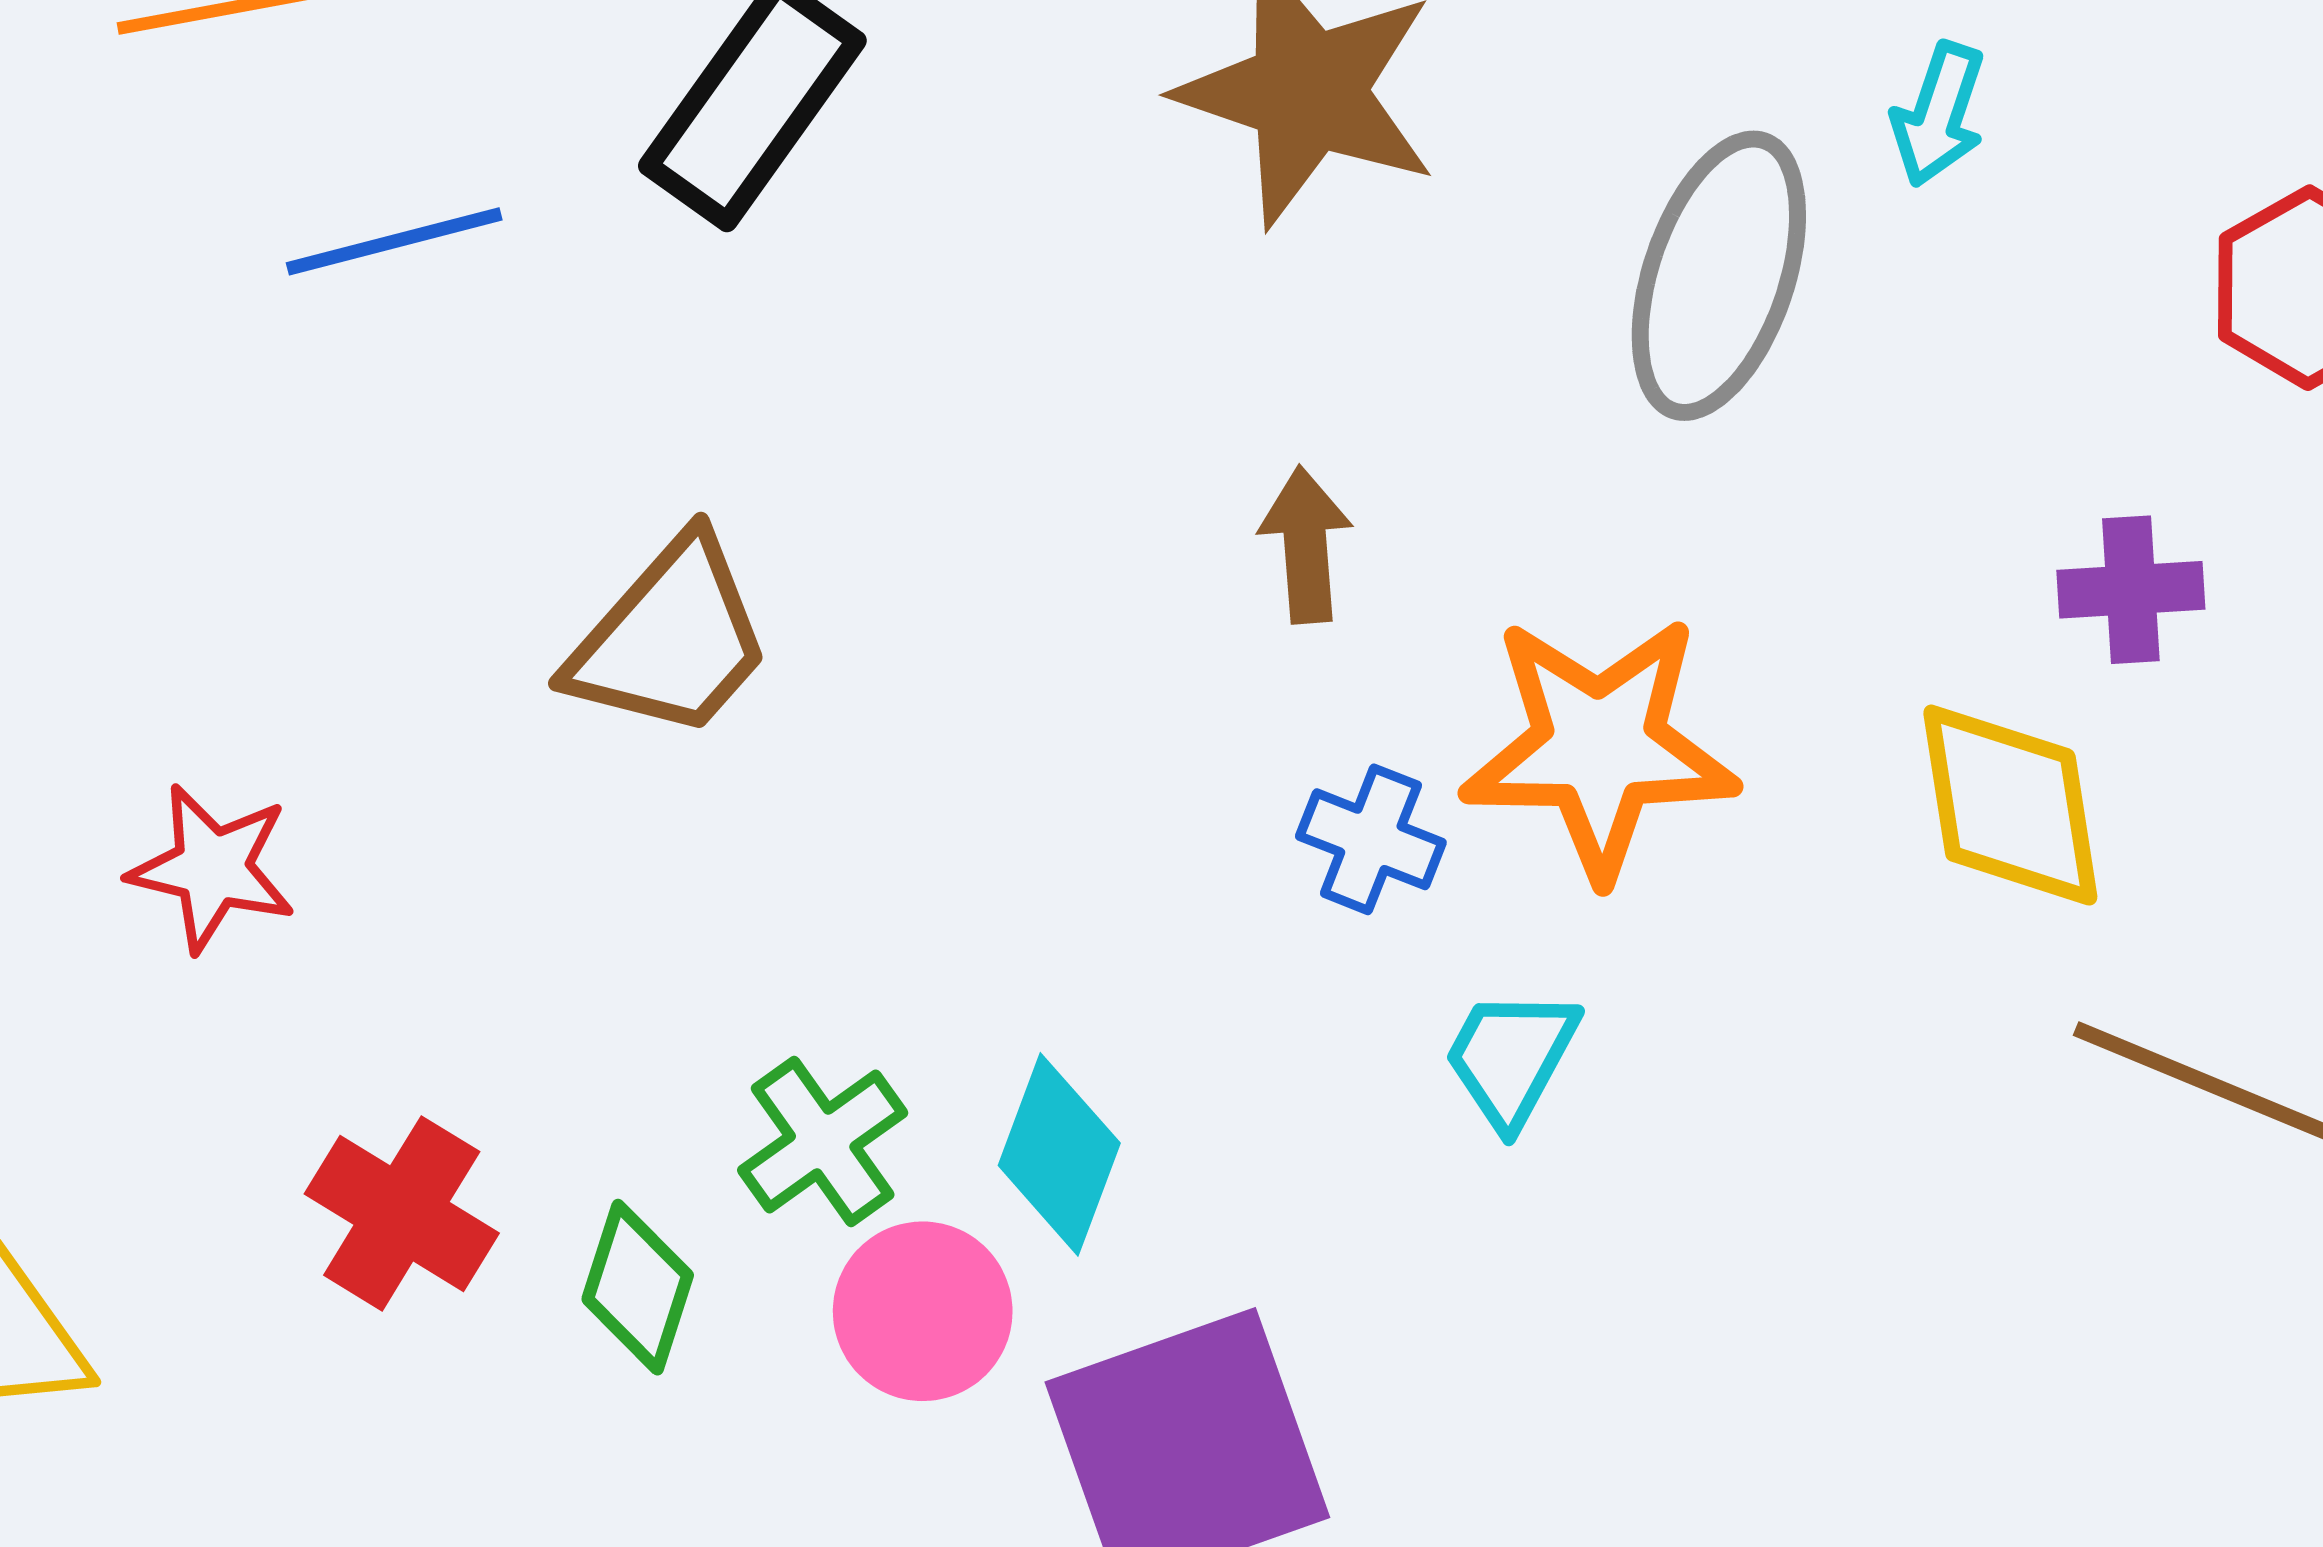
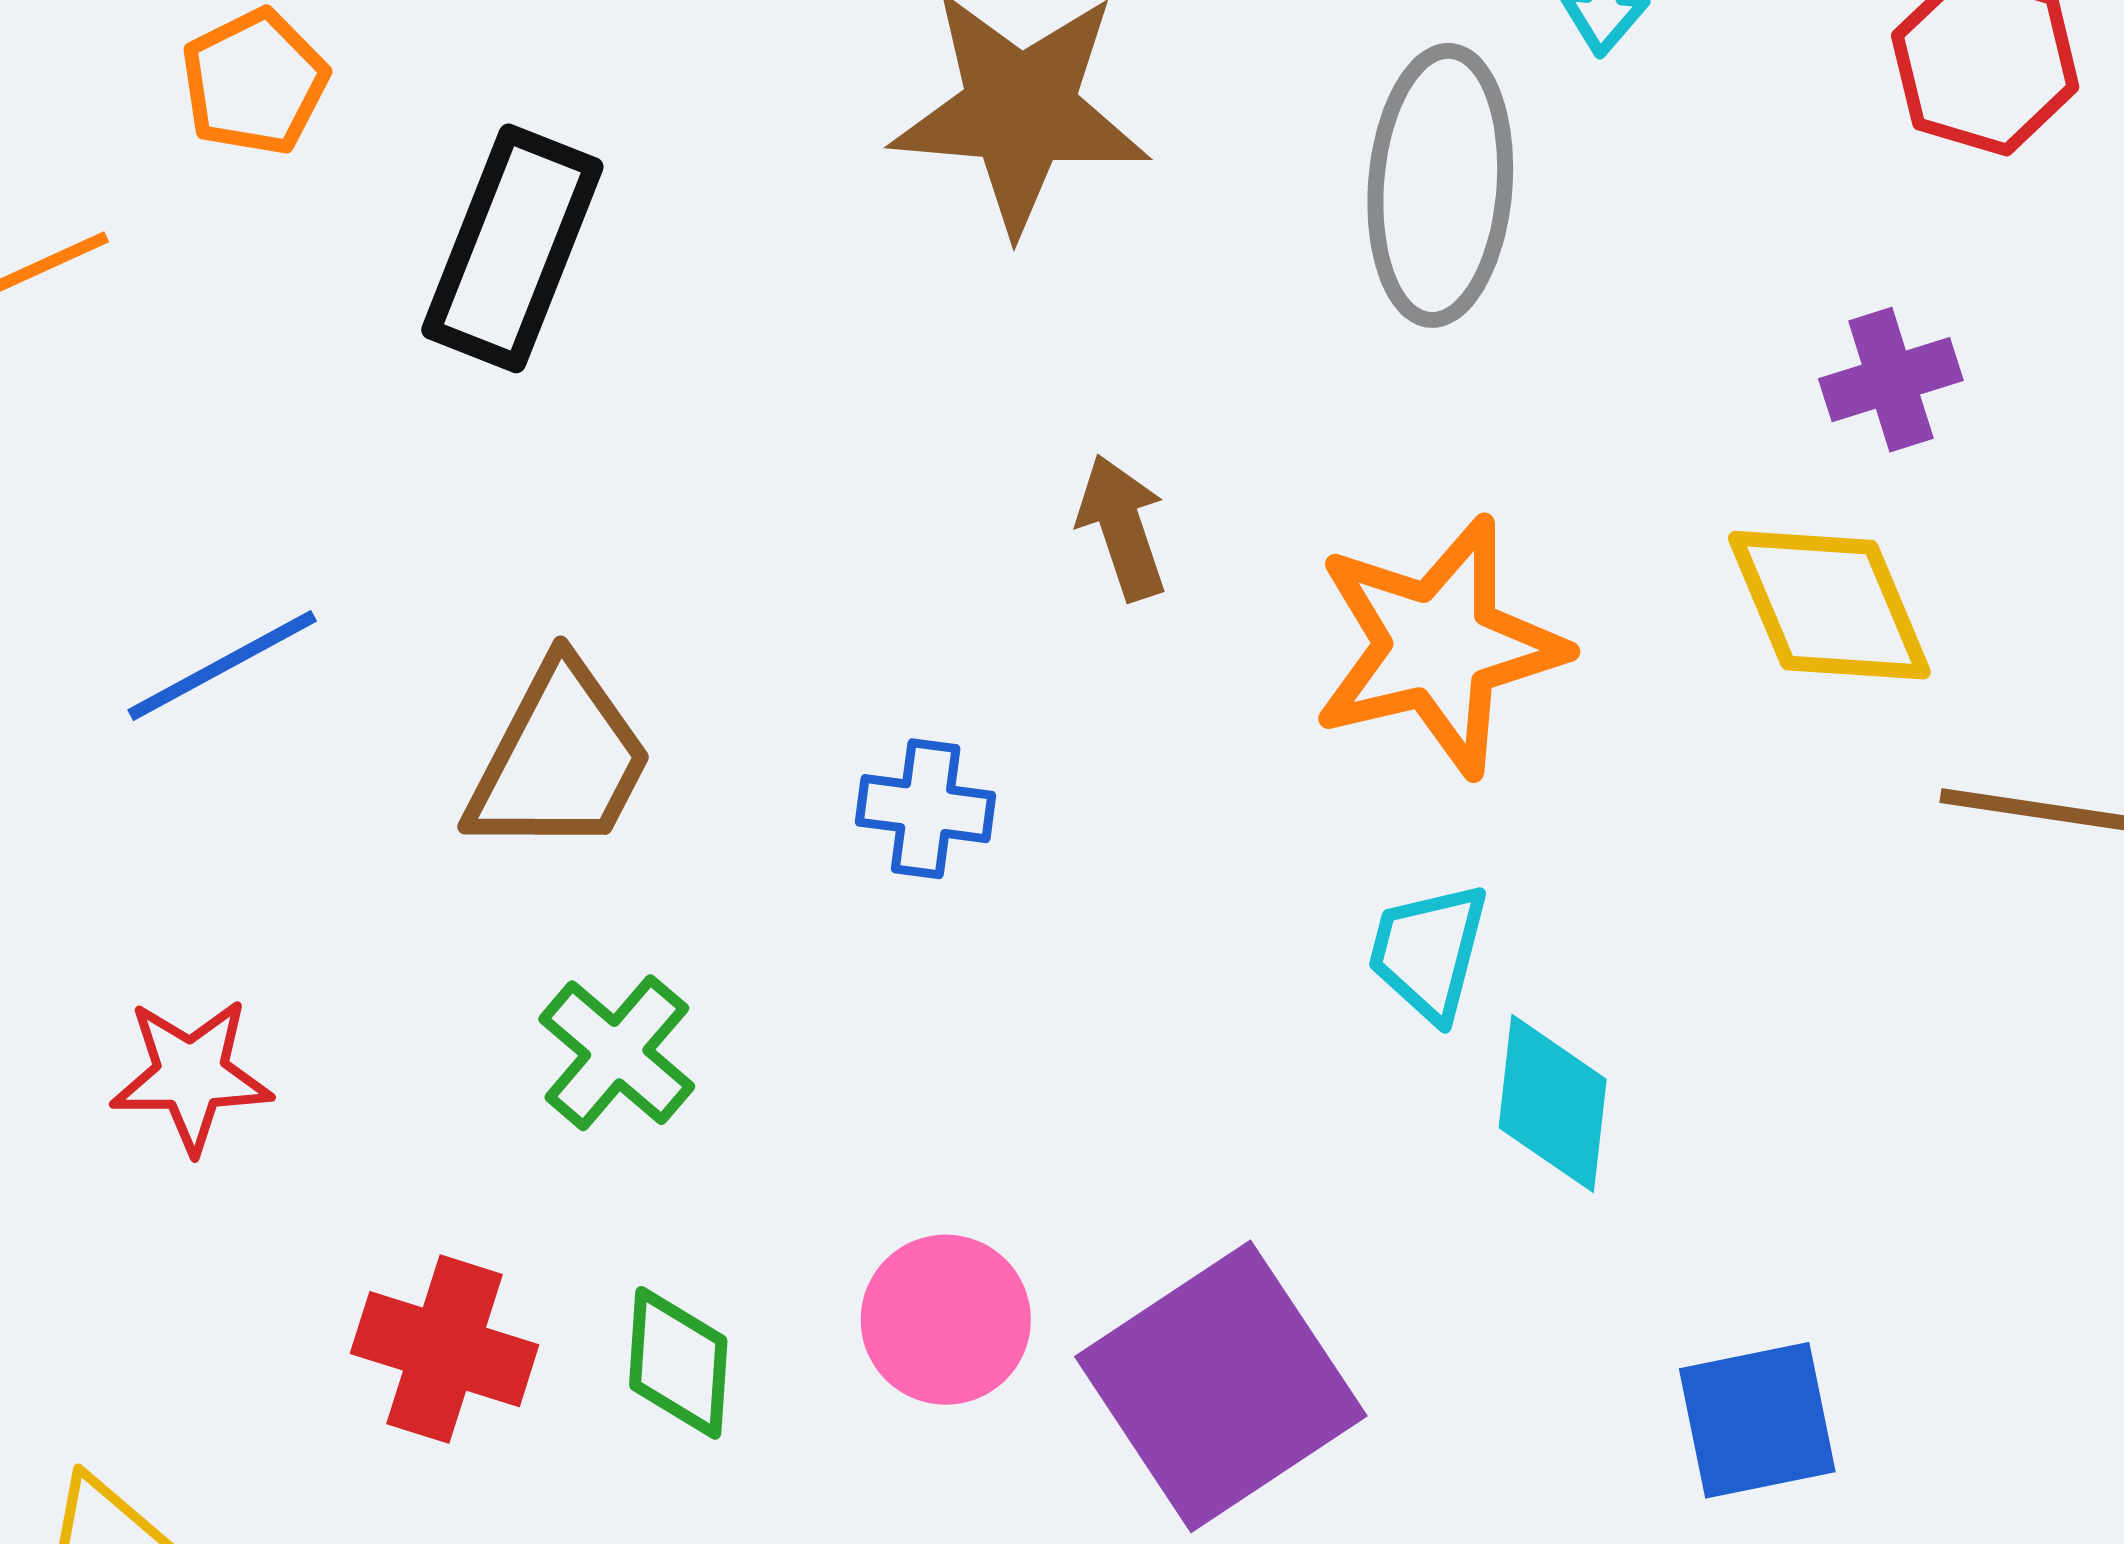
blue line: (394, 241) -> (222, 665), moved
blue cross: (1371, 839) -> (926, 809), moved
green cross: (823, 1141) -> (617, 1053), moved
cyan diamond: (1059, 1154) -> (1553, 1103), moved

